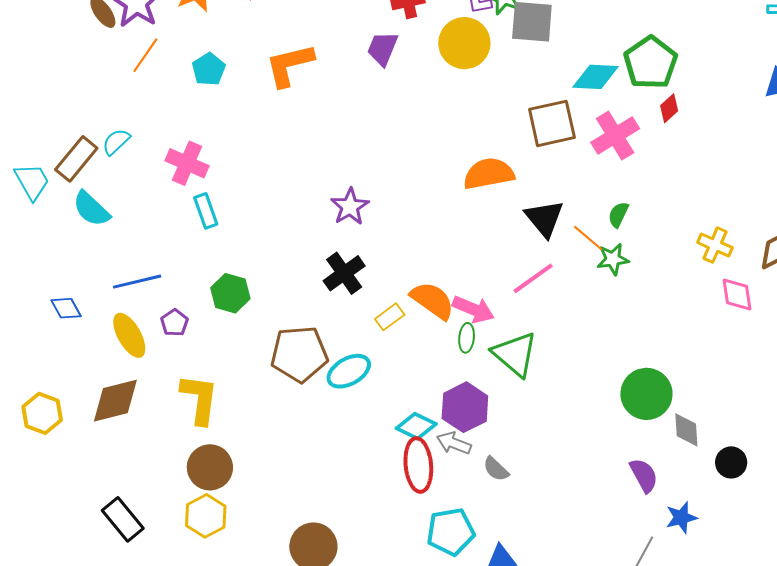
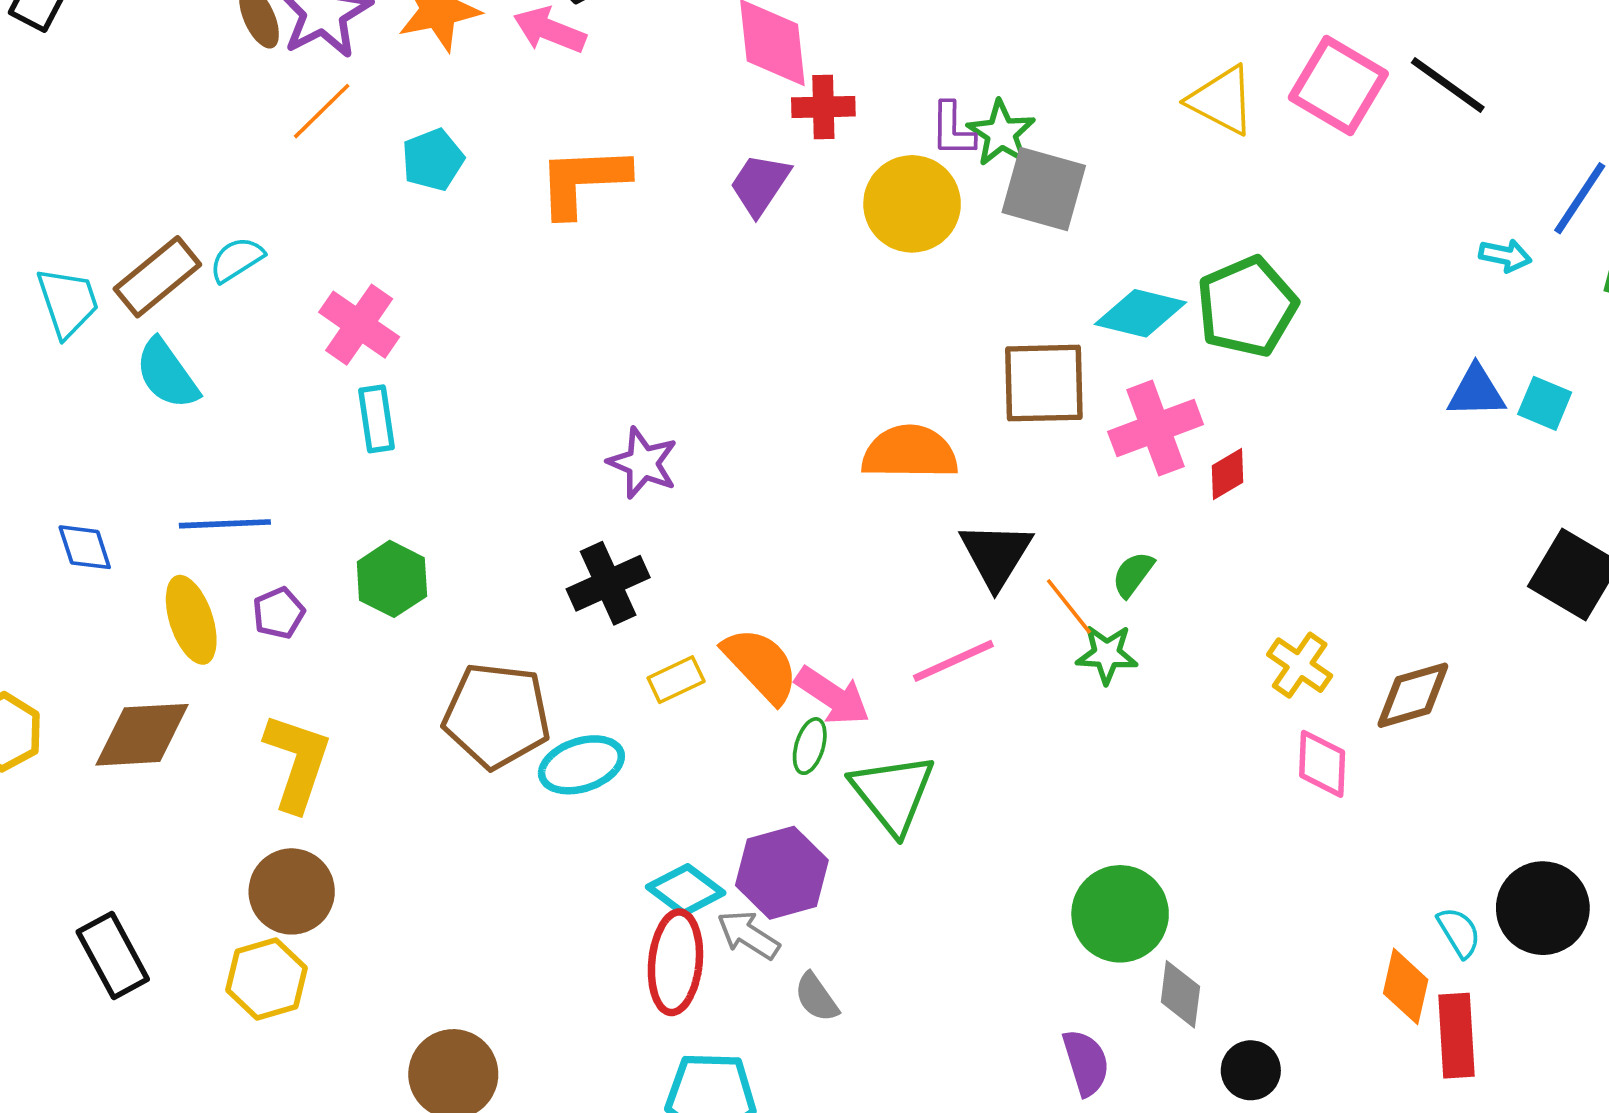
red diamond: (669, 108) -> (1227, 474), moved
purple star: (350, 207) -> (643, 463), turned -30

